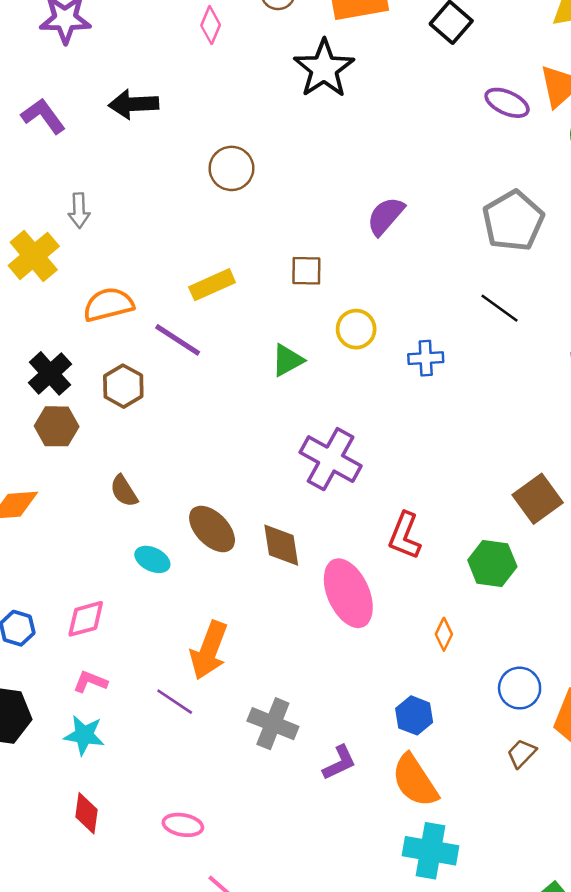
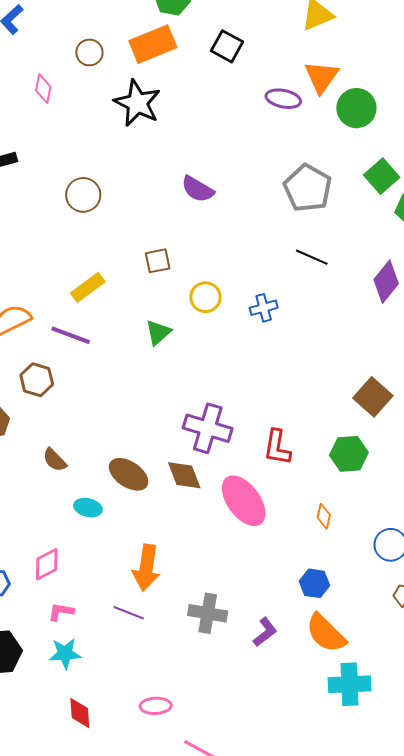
purple semicircle: (386, 216) -> (198, 189), moved, turned -88
purple cross: (331, 459) -> (208, 428), moved

